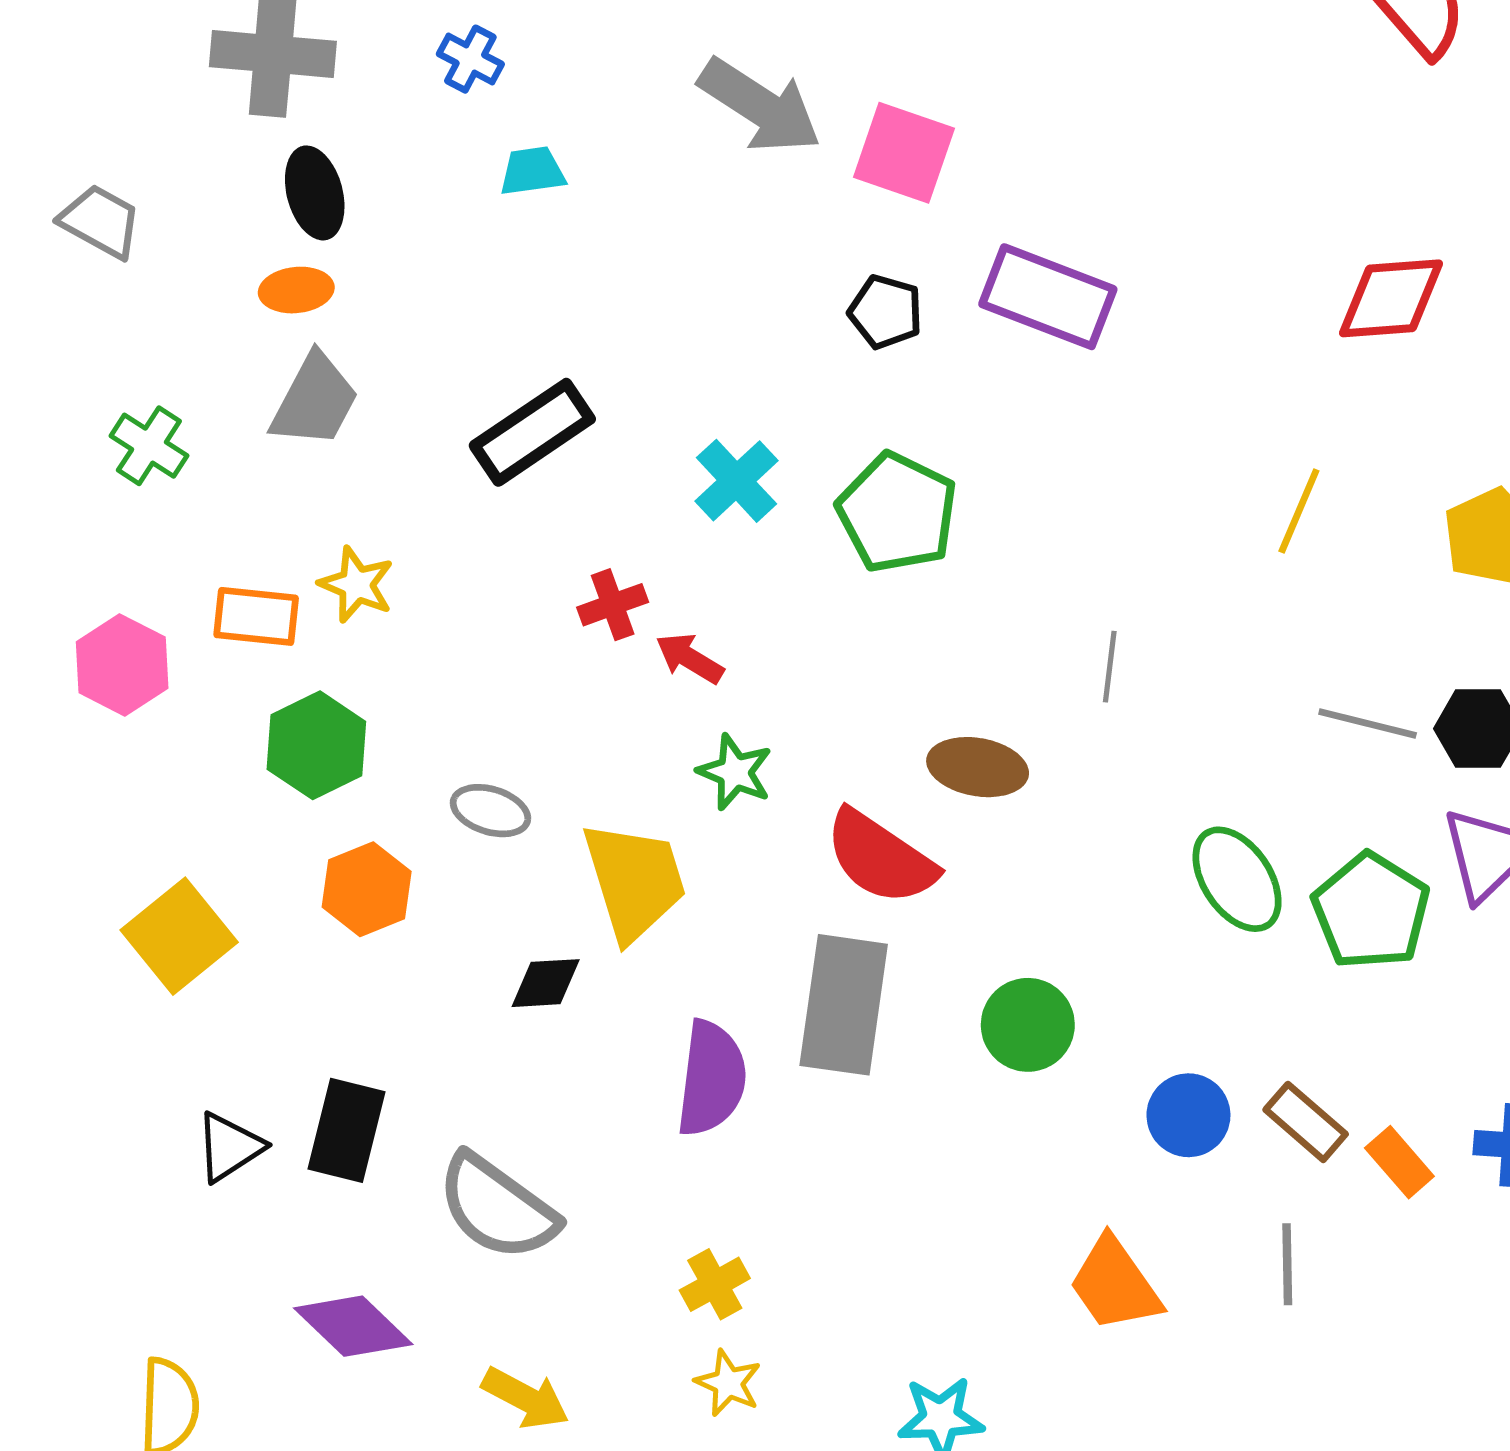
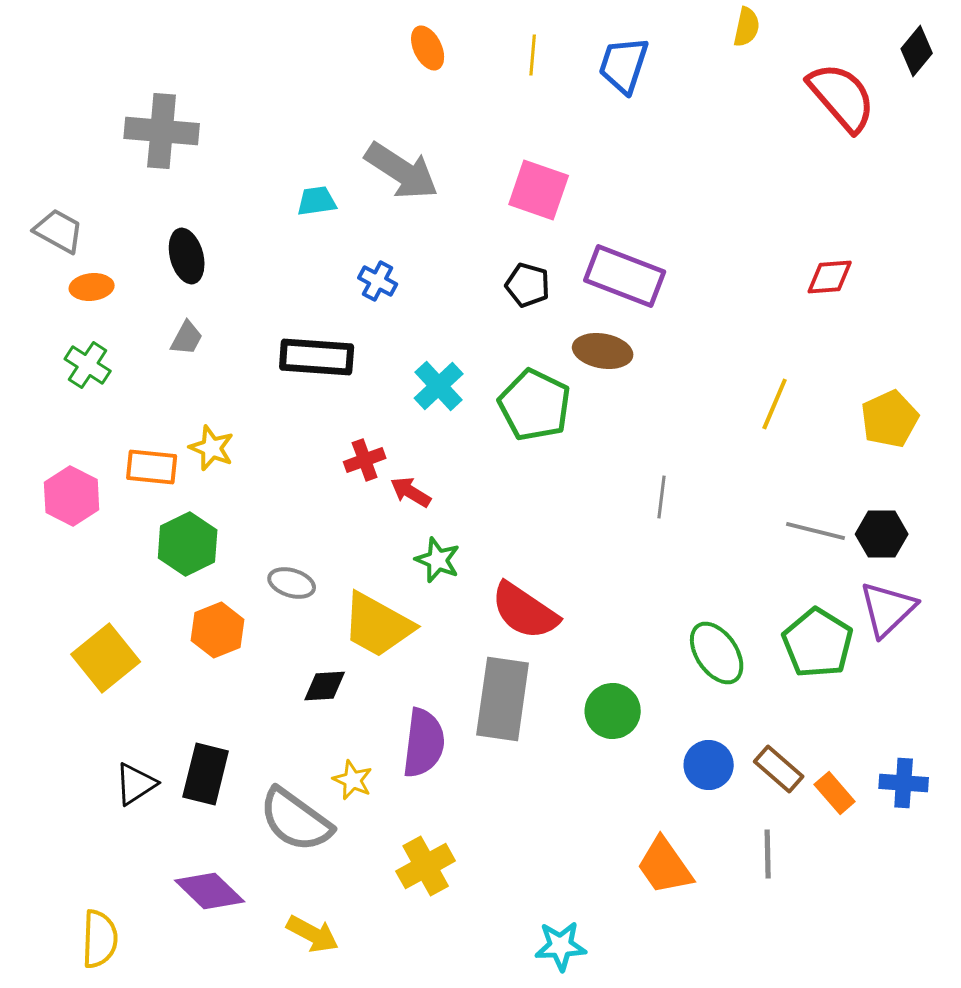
blue cross: (470, 59) -> (378, 281), moved
gray arrow: (760, 106) -> (402, 171), moved
black ellipse: (315, 193) -> (187, 256), moved
orange ellipse: (296, 290) -> (92, 287), moved
red diamond: (1391, 298) -> (830, 277), size x0.7
gray trapezoid: (315, 400) -> (187, 338), size x0.6
black rectangle: (532, 432) -> (317, 357), turned 38
brown ellipse: (978, 767) -> (603, 351), moved
green ellipse: (1237, 879) -> (717, 653), moved
yellow trapezoid: (634, 881) -> (378, 625), turned 136
yellow cross: (715, 1284) -> (426, 866), size x1.4
yellow star: (728, 1383) -> (353, 780), moved

